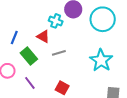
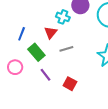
red triangle: (43, 36) -> (51, 33), turned 40
purple line: (30, 83) -> (45, 75), moved

